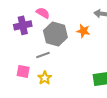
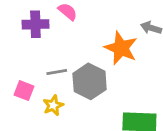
orange star: (83, 31) -> (121, 48), size x1.6
gray hexagon: (55, 34) -> (90, 81), moved

